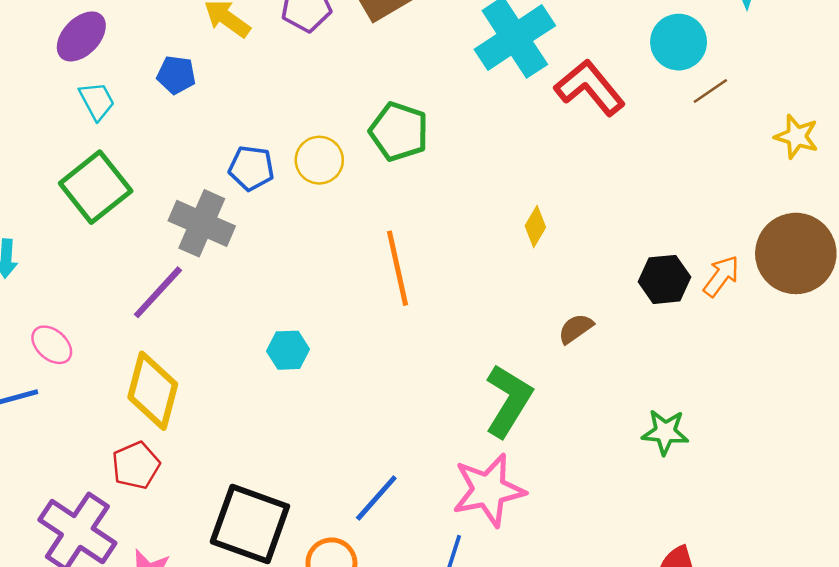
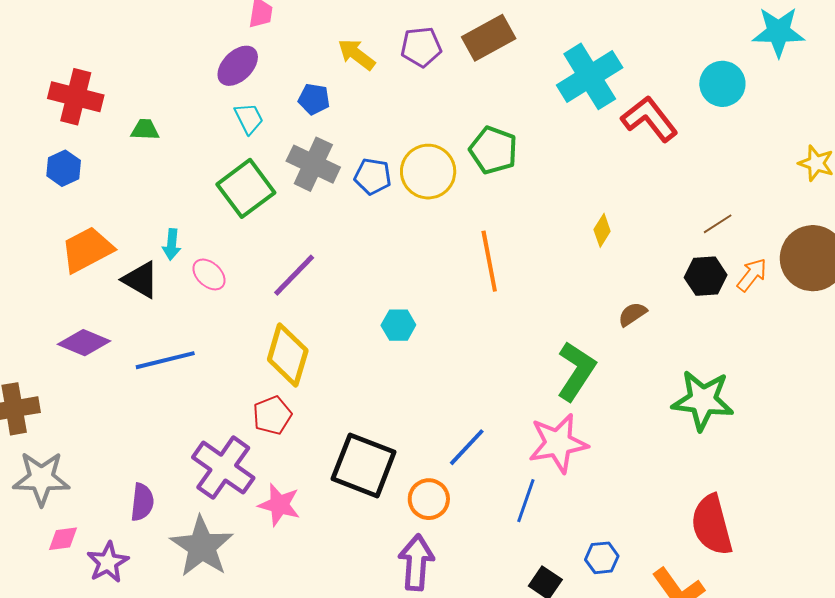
brown line: (710, 91) -> (718, 224), moved
yellow circle: (319, 160) -> (428, 172), size x1.4
gray cross: (202, 223) -> (313, 164), moved
pink ellipse: (52, 345) -> (209, 274), moved
green star: (665, 432) -> (703, 400), size x1.6

